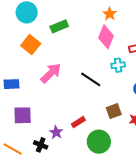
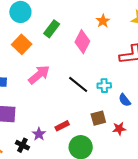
green rectangle: (59, 26) -> (52, 29), turned -36
pink diamond: (106, 37) -> (82, 42), moved
cyan cross: (118, 65) -> (104, 86), moved

